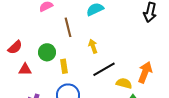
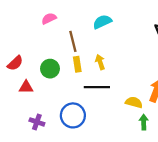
yellow rectangle: (64, 66) -> (77, 64), moved
black line: (104, 69) -> (97, 87), moved, turned 30

